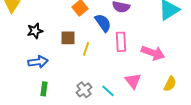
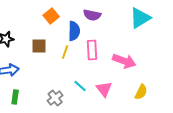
blue semicircle: (103, 23) -> (74, 31), turned 36
yellow line: (86, 49) -> (65, 52), moved
cyan line: (108, 91) -> (80, 86), moved

